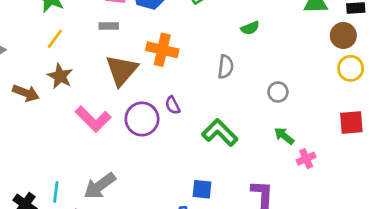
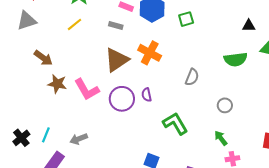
green semicircle: (250, 28) -> (236, 59), moved, size x1.6
brown star: (60, 76) -> (57, 84), moved, turned -30
gray arrow: (100, 186) -> (79, 139), size x0.7

